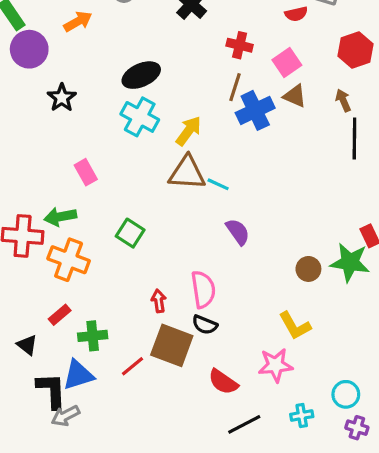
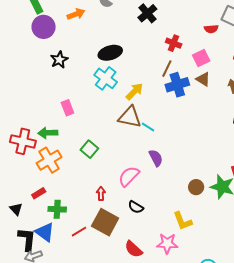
orange cross: (69, 260) -> (49, 160), turned 30
pink semicircle: (203, 289) -> (129, 176), moved, turned -135
black semicircle: (205, 325) -> (136, 207), moved
blue triangle: (78, 375) -> (45, 232), turned 45

